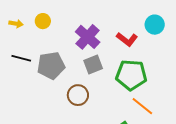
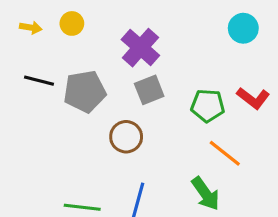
red L-shape: (127, 39) -> (253, 98), moved
green pentagon: (131, 75) -> (208, 106), size x0.7

